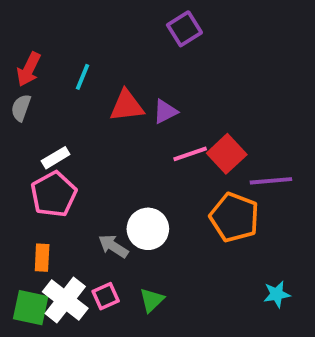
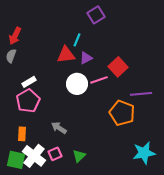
cyan line: (82, 77) -> (77, 40), moved
red square: (227, 154) -> (118, 67), moved
white circle: (148, 229) -> (77, 84), moved
cyan star: (277, 294) -> (144, 153), size x1.6

